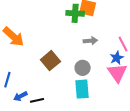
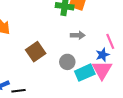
cyan rectangle: (82, 89) -> (85, 73), moved, turned 66

